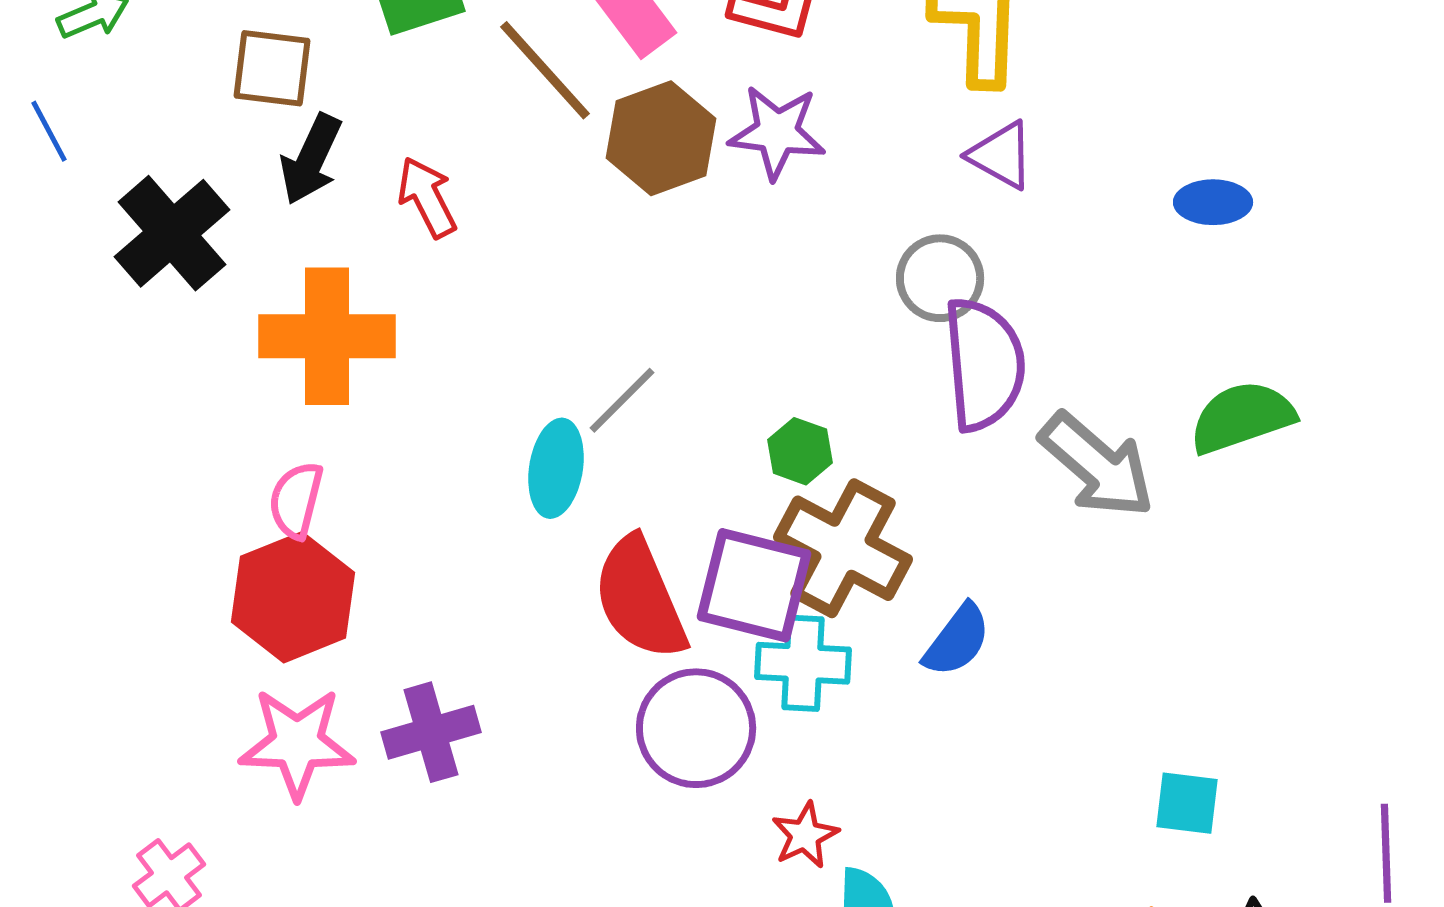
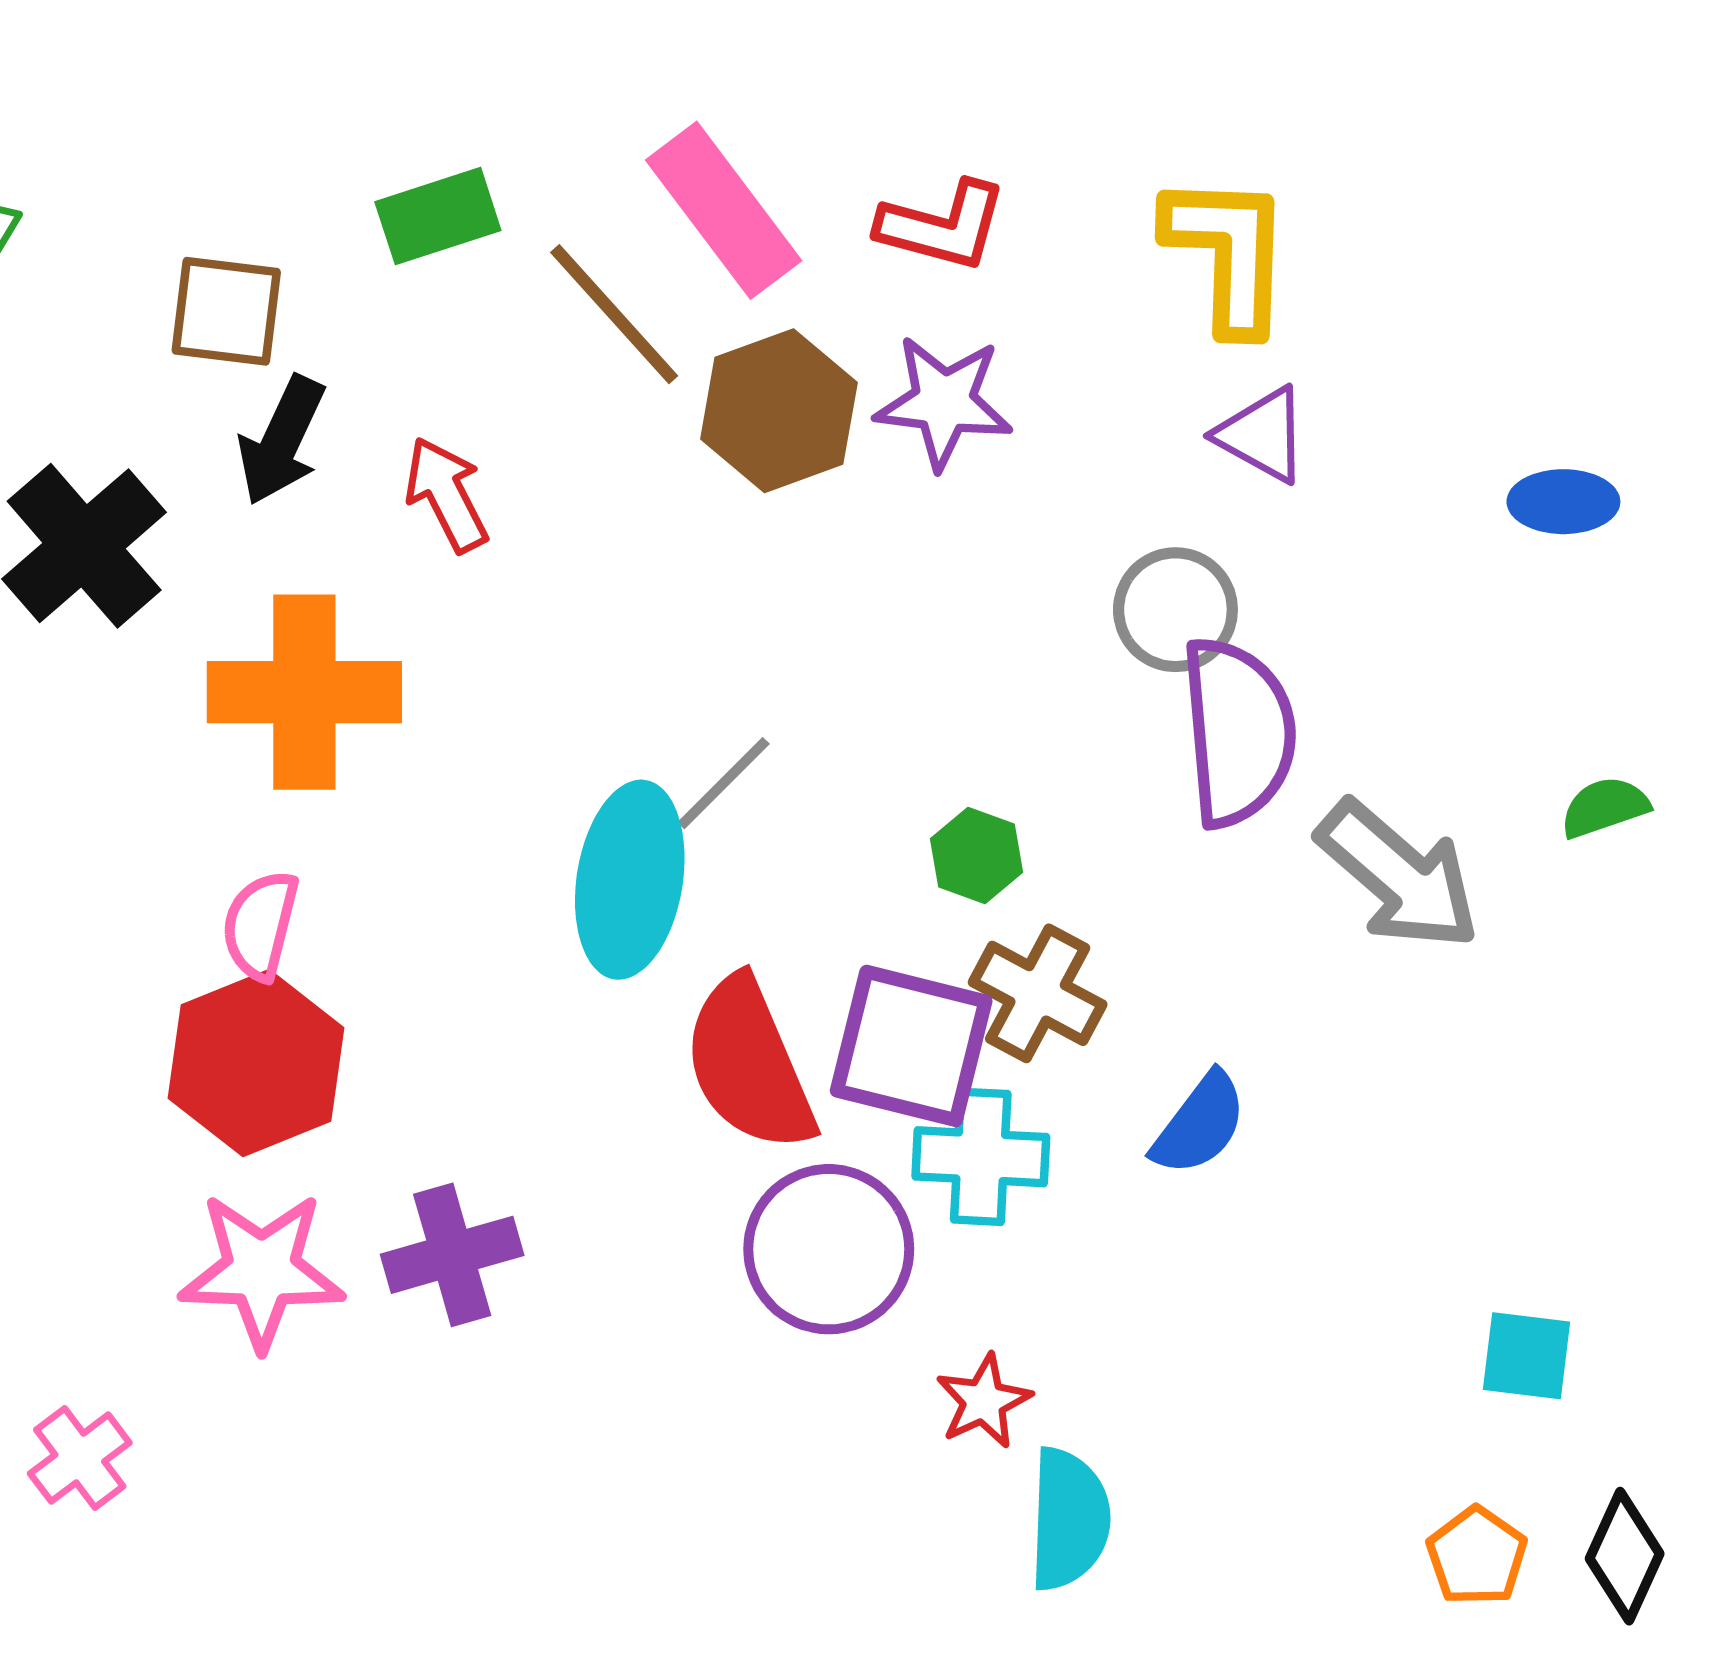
green semicircle: (1242, 417) -> (1605, 807), size x0.6
cyan ellipse: (556, 468) -> (630, 880), size x1.4
brown cross: (843, 548) -> (1038, 993), size x0.7

